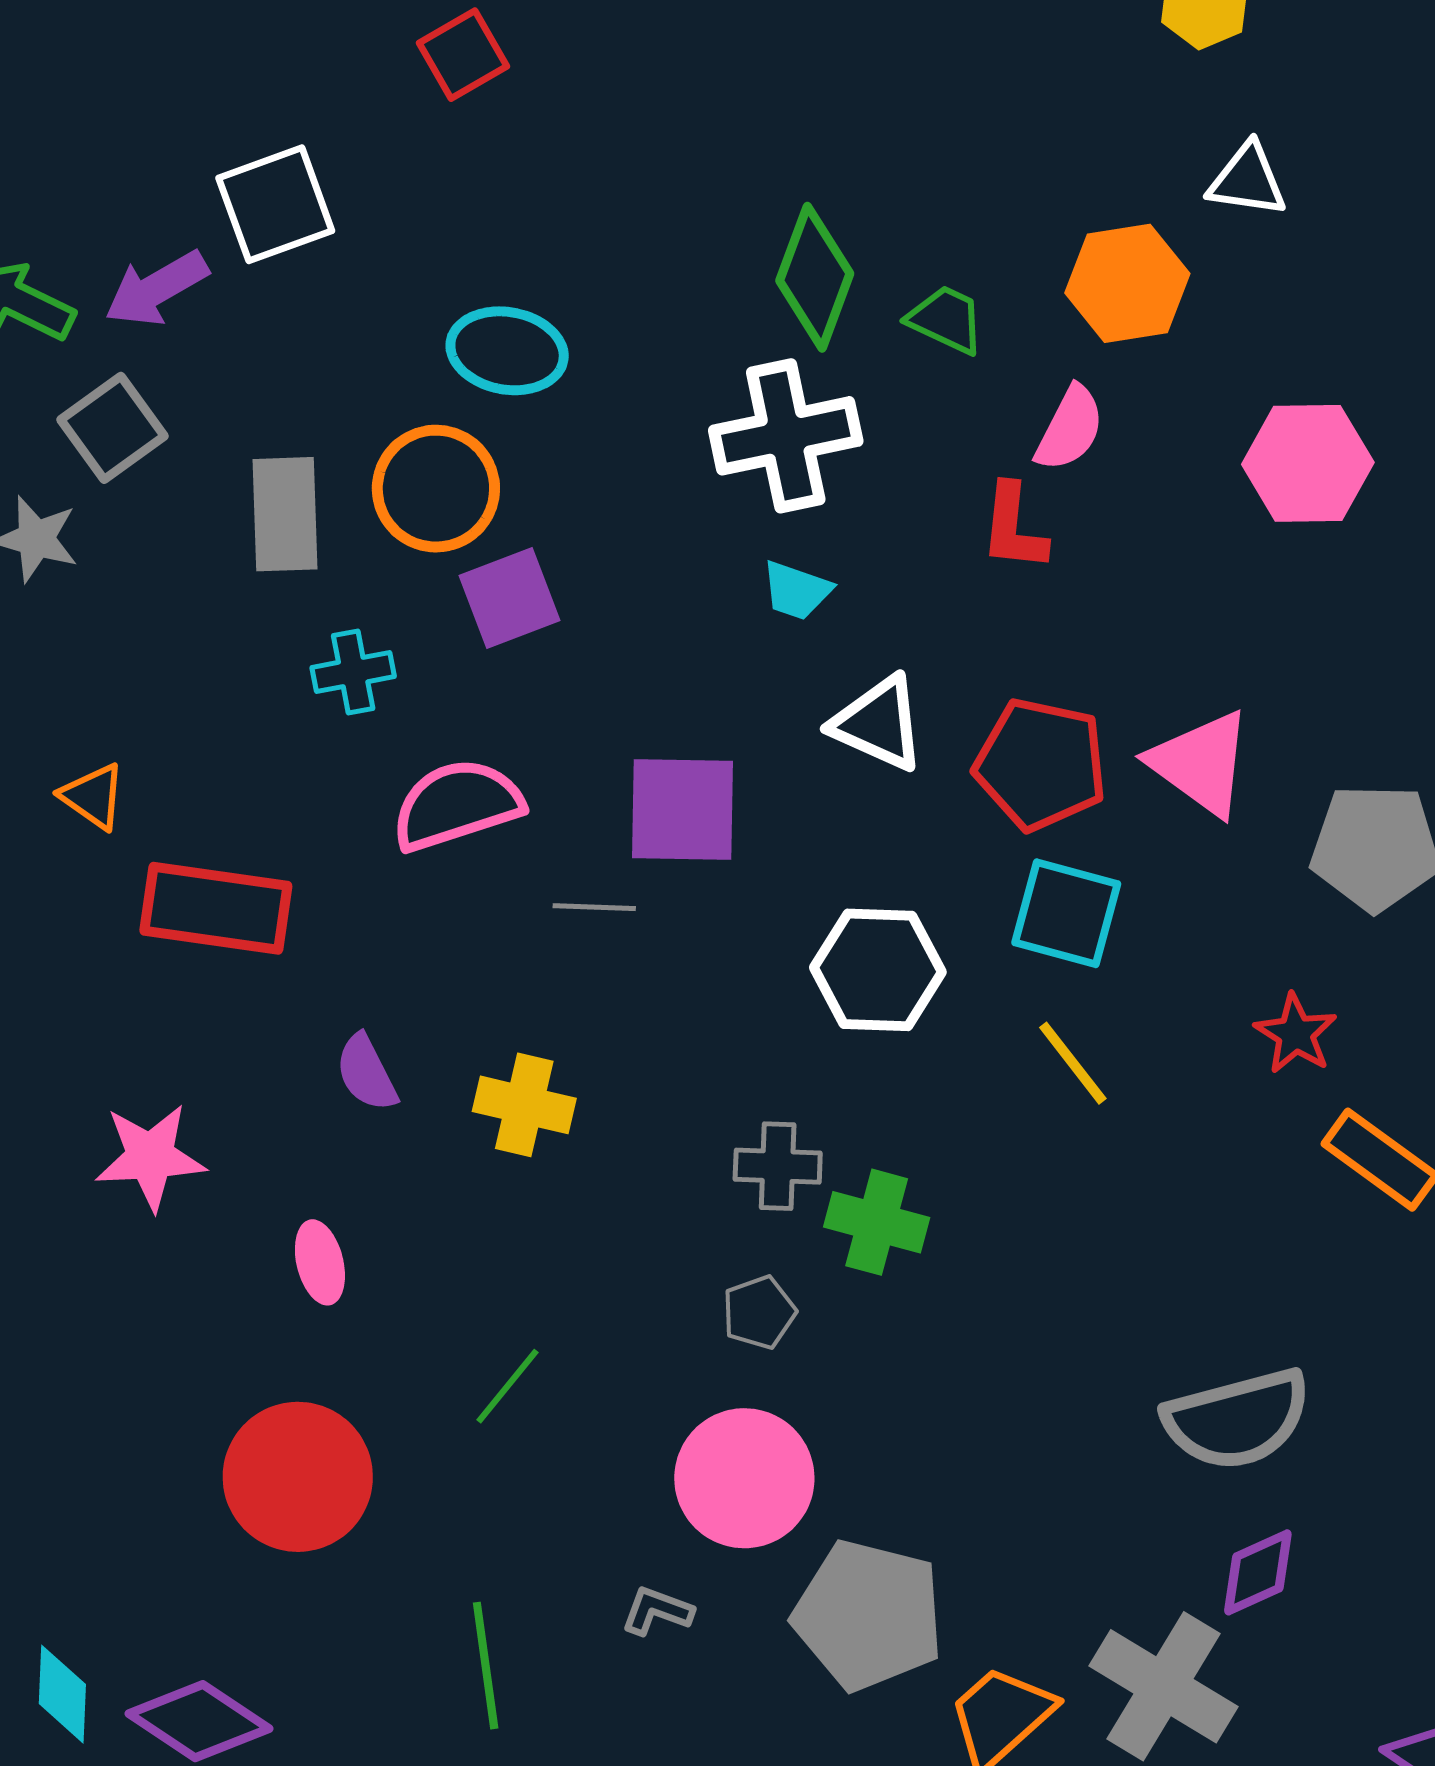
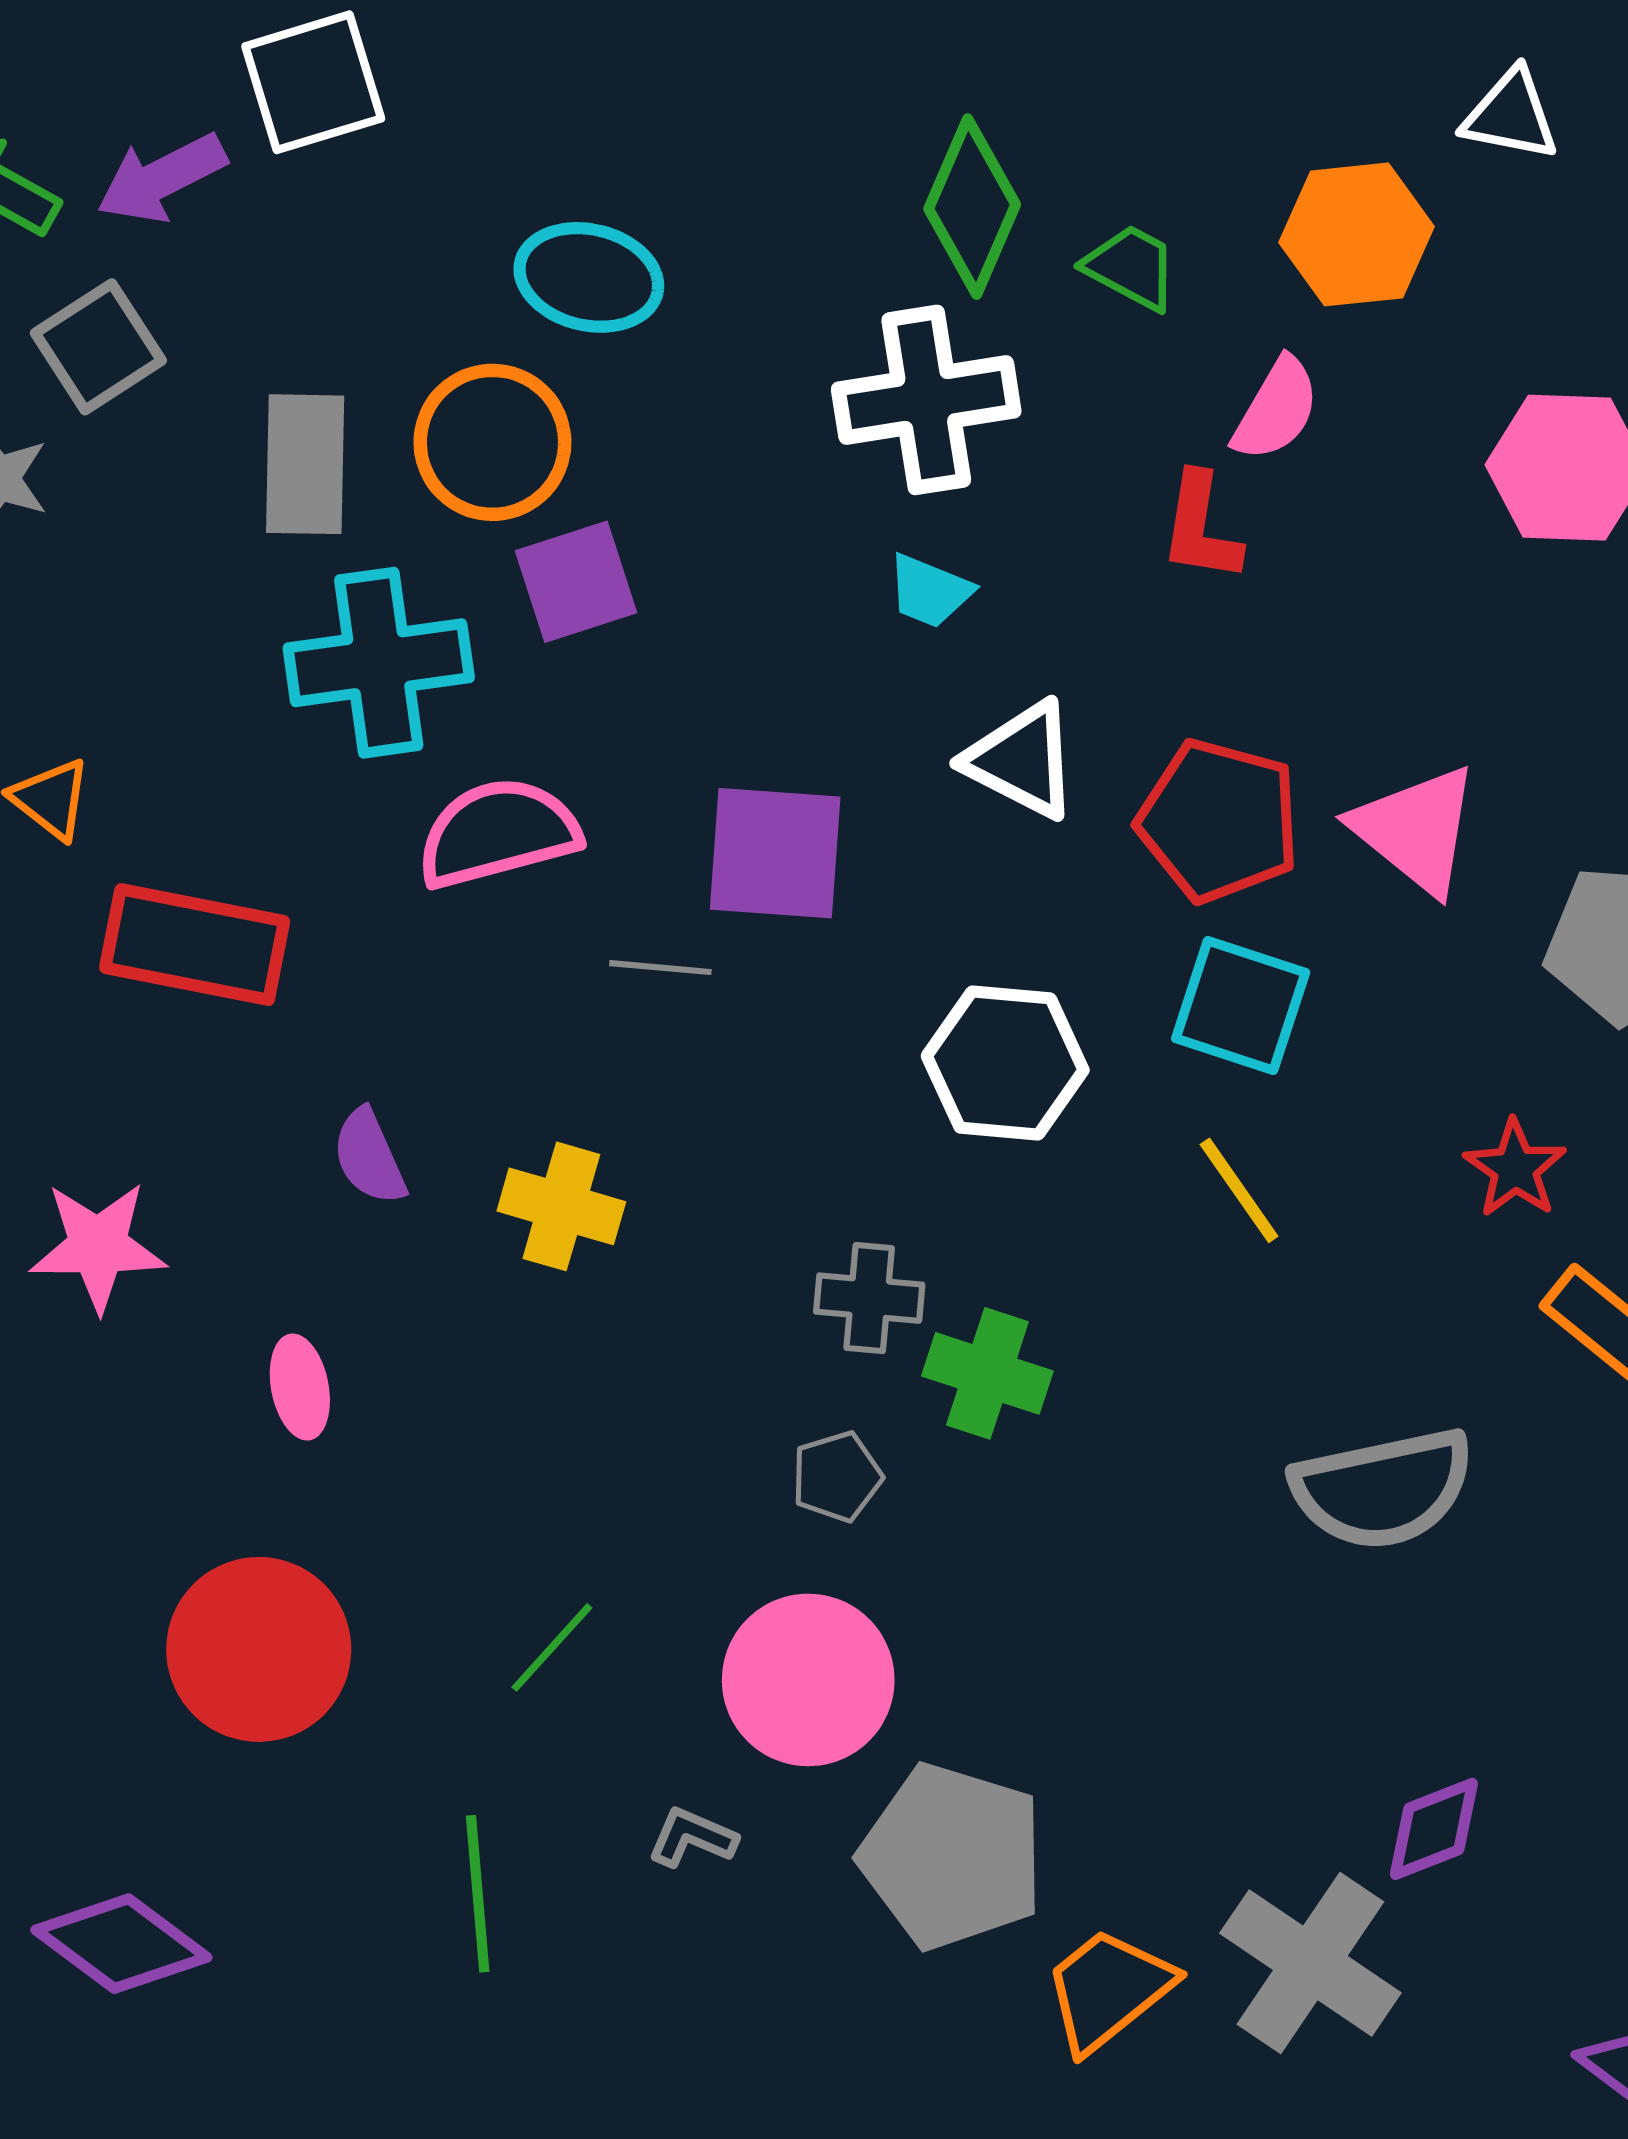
cyan cross: (353, 672) -> (379, 663), size x1.8
green line: (507, 1386) -> (552, 1647), moved
gray semicircle: (1237, 1419) -> (1383, 1489), moved

